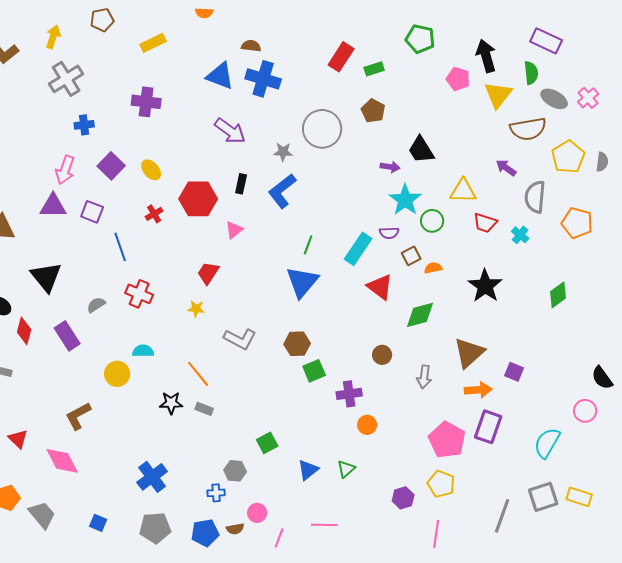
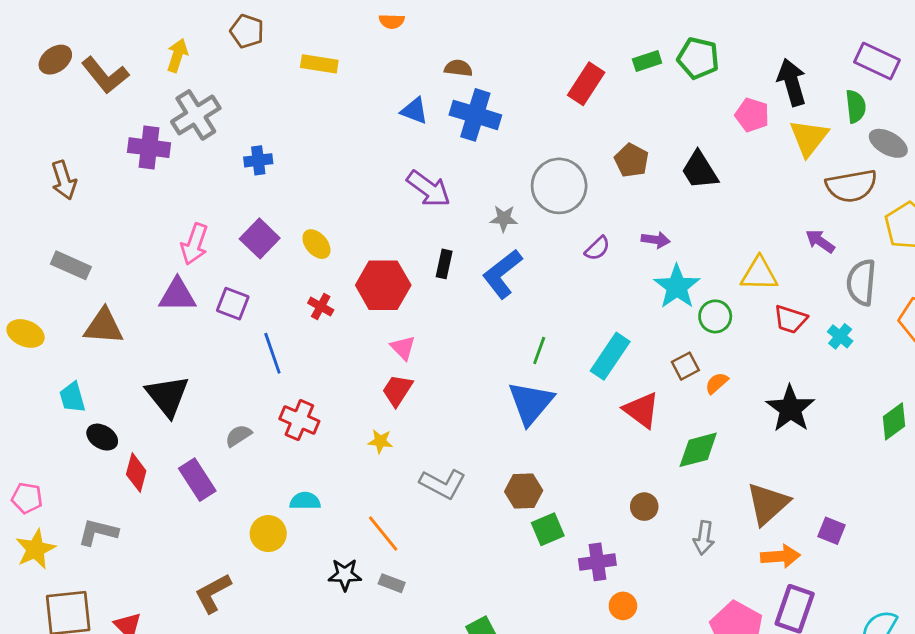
brown pentagon: (102, 20) -> (247, 31), turned 30
yellow rectangle: (153, 43) -> (319, 64), turned 35
green rectangle: (374, 69) -> (647, 61), moved
blue triangle: (220, 76) -> (414, 111), size x0.7
purple cross: (146, 102) -> (149, 148), moved
blue cross: (84, 125) -> (258, 160), moved
black trapezoid: (421, 150) -> (700, 170), moved
red cross: (154, 214) -> (321, 306), turned -30
pink triangle: (234, 230) -> (403, 348), moved, turned -36
purple semicircle: (389, 233) -> (597, 248), moved, turned -42
orange semicircle: (433, 268) -> (717, 383), turned -30

